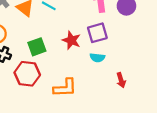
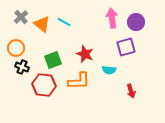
purple square: (97, 33) -> (126, 47), moved
orange L-shape: (65, 88) -> (79, 81), moved

